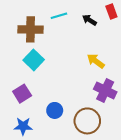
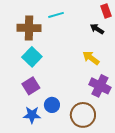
black arrow: (89, 20) -> (97, 29), moved
purple square: (22, 94) -> (31, 86), moved
blue star: (23, 126) -> (32, 115), moved

